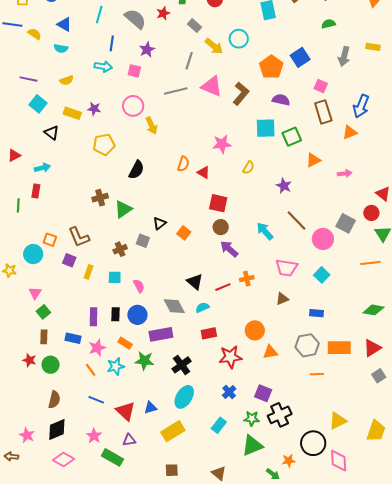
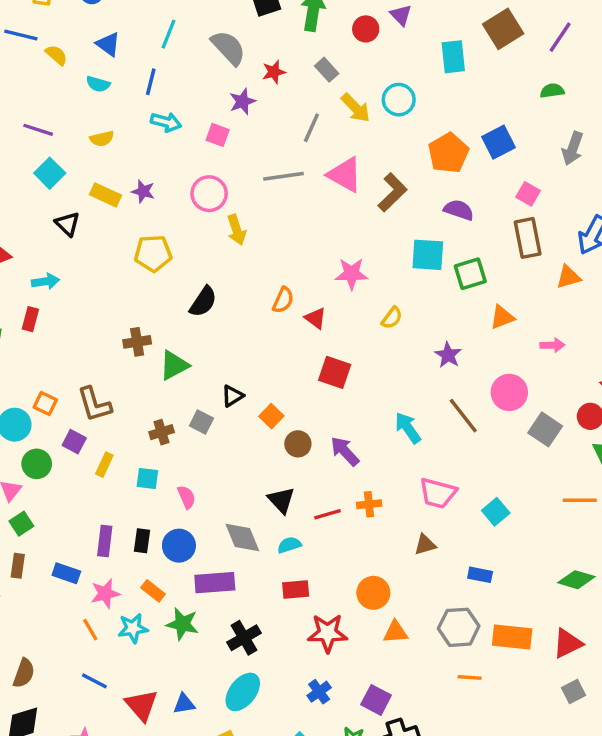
red star: (163, 13) -> (274, 72), moved
blue line: (112, 43) -> (151, 82), moved
brown circle: (221, 227) -> (298, 444), moved
pink circle: (323, 239) -> (509, 392), moved
green circle: (51, 365) -> (37, 464), moved

